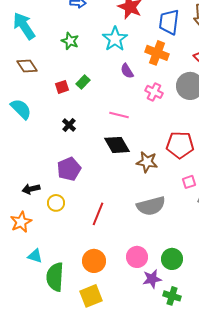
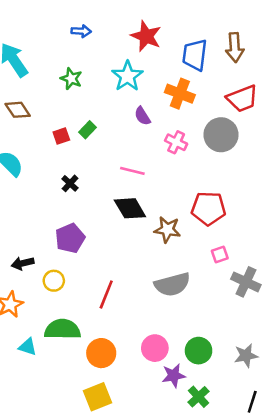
green semicircle: (55, 277) -> (63, 329), moved, turned 88
green cross: (172, 296) -> (199, 397), turned 30

